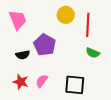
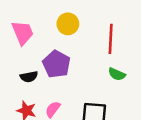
yellow circle: (66, 15) -> (68, 24), moved

